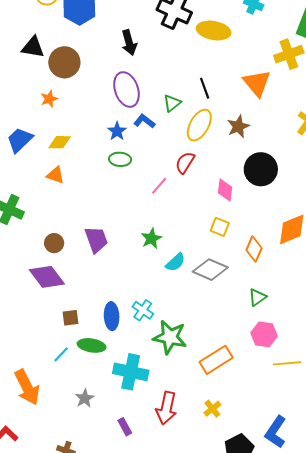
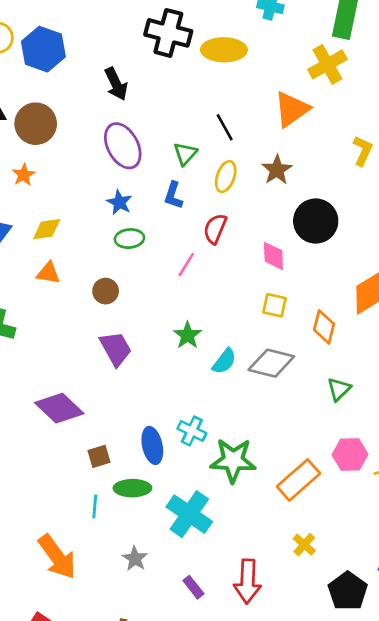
orange triangle: (257, 83) -> (292, 109), turned 44
blue L-shape: (144, 121) -> (173, 195), moved, turned -100
yellow ellipse: (199, 125) -> (226, 177), size x0.7
brown circle: (54, 243) -> (106, 291), moved
pink hexagon: (264, 334) -> (350, 455), moved
cyan line: (61, 354) -> (95, 506), turned -30
cyan cross: (131, 372) -> (189, 514), turned 32
red arrow: (166, 408) -> (248, 581), moved

